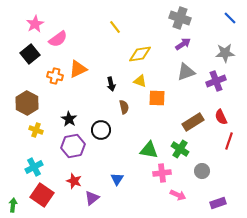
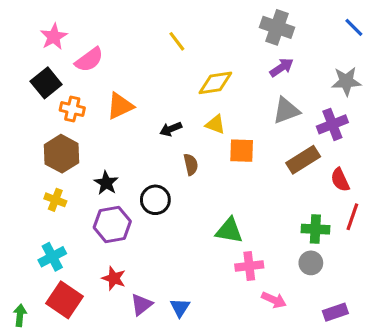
orange cross: (55, 76) -> (72, 109), moved
black arrow: (111, 84) -> (171, 129), turned 80
brown hexagon: (27, 103) -> (61, 154), moved
brown rectangle: (193, 122) -> (303, 160), moved
green cross: (180, 149) -> (315, 229), moved, turned -30
blue triangle: (117, 179) -> (180, 308), moved

